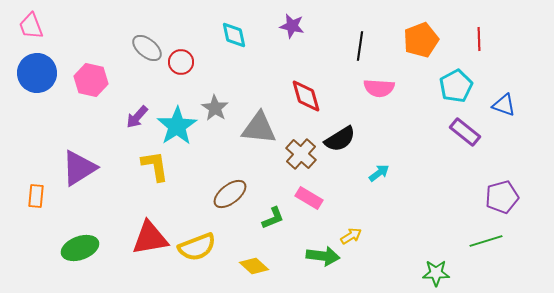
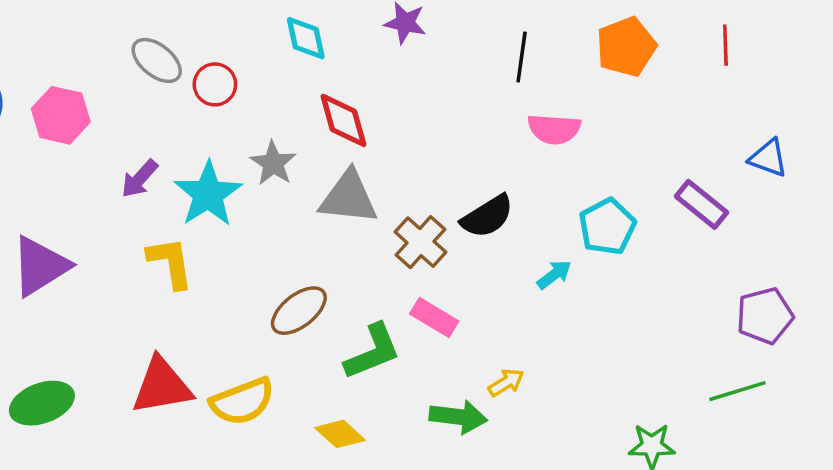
cyan pentagon: (456, 86) -> (607, 227), moved
red diamond: (306, 96) -> (343, 120), moved
green L-shape: (273, 218) -> (373, 352), size x1.5

